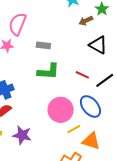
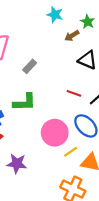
gray rectangle: (43, 45) -> (30, 66), turned -48
green L-shape: (48, 71) -> (24, 102), moved

